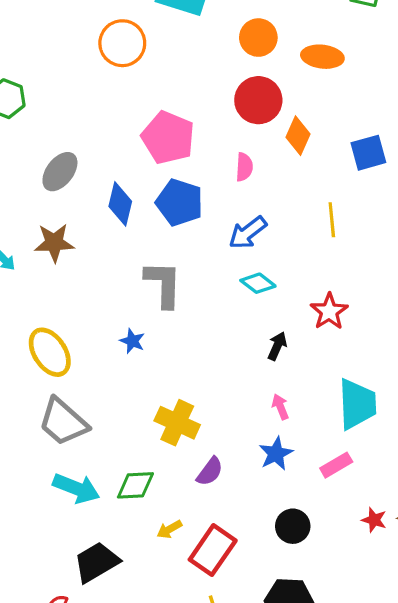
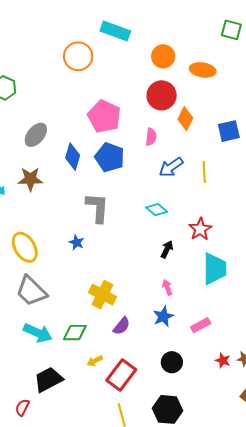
blue arrow: (248, 233) -> (171, 167), moved
cyan trapezoid: (357, 404) -> (215, 269), moved

